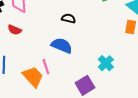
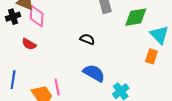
blue semicircle: (62, 45) -> (94, 73), moved

